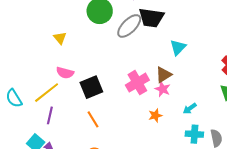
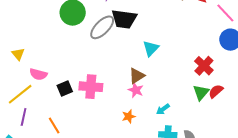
yellow triangle: (60, 38) -> (18, 54), moved
pink cross: (137, 83) -> (91, 87), moved, turned 35
black square: (91, 87) -> (65, 89), size x0.7
orange line: (93, 119) -> (54, 126), moved

